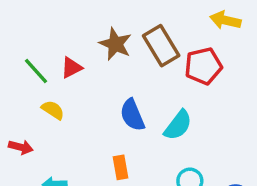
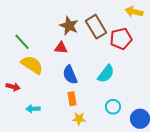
red triangle: (71, 68) -> (61, 48), moved, turned 32
yellow semicircle: (53, 110) -> (32, 65), size x1.6
blue semicircle: (132, 115) -> (70, 75), moved

